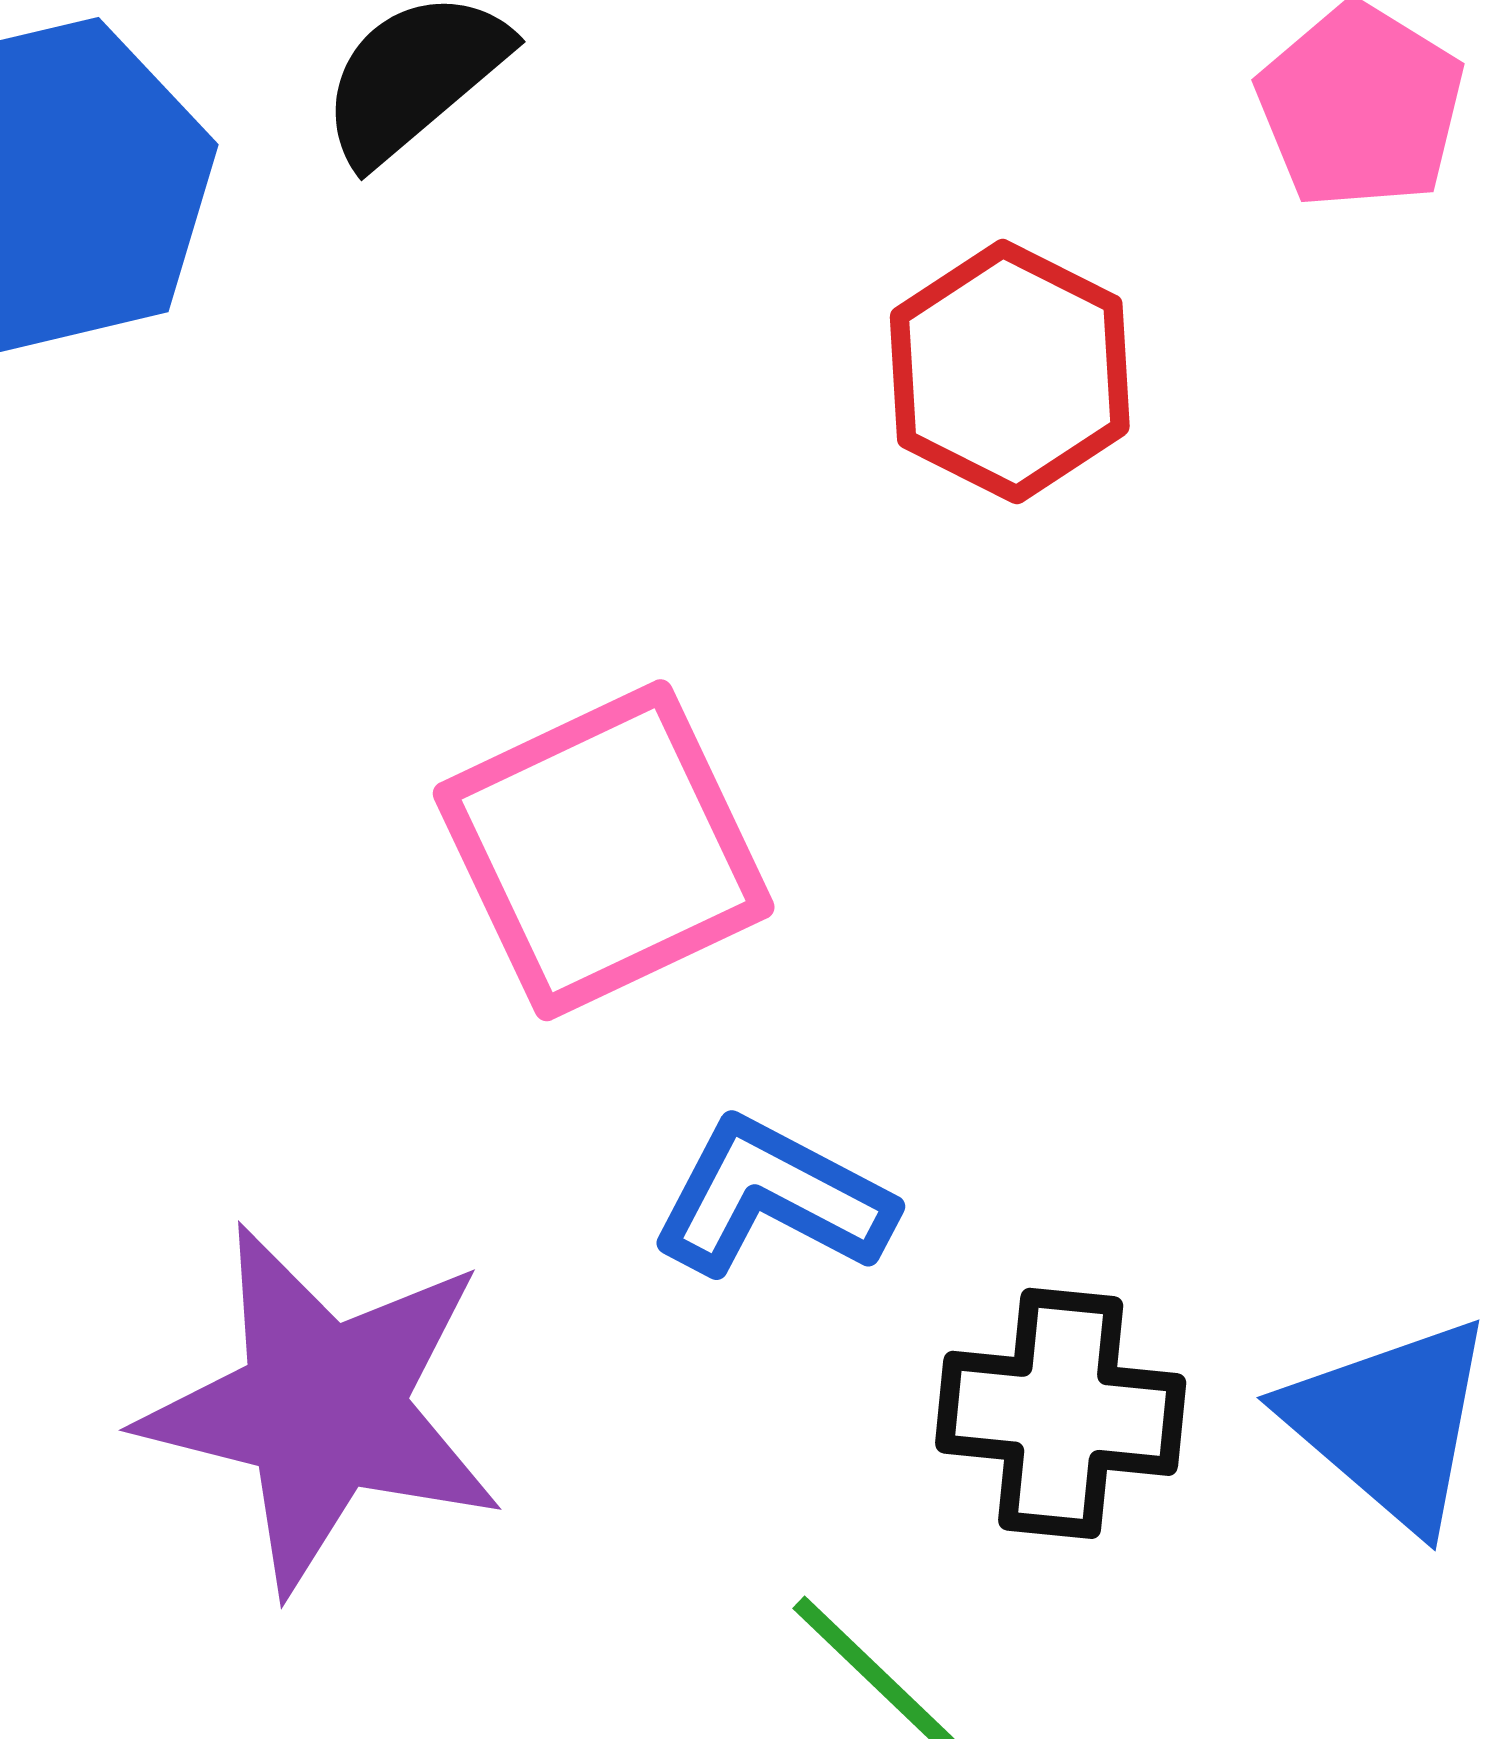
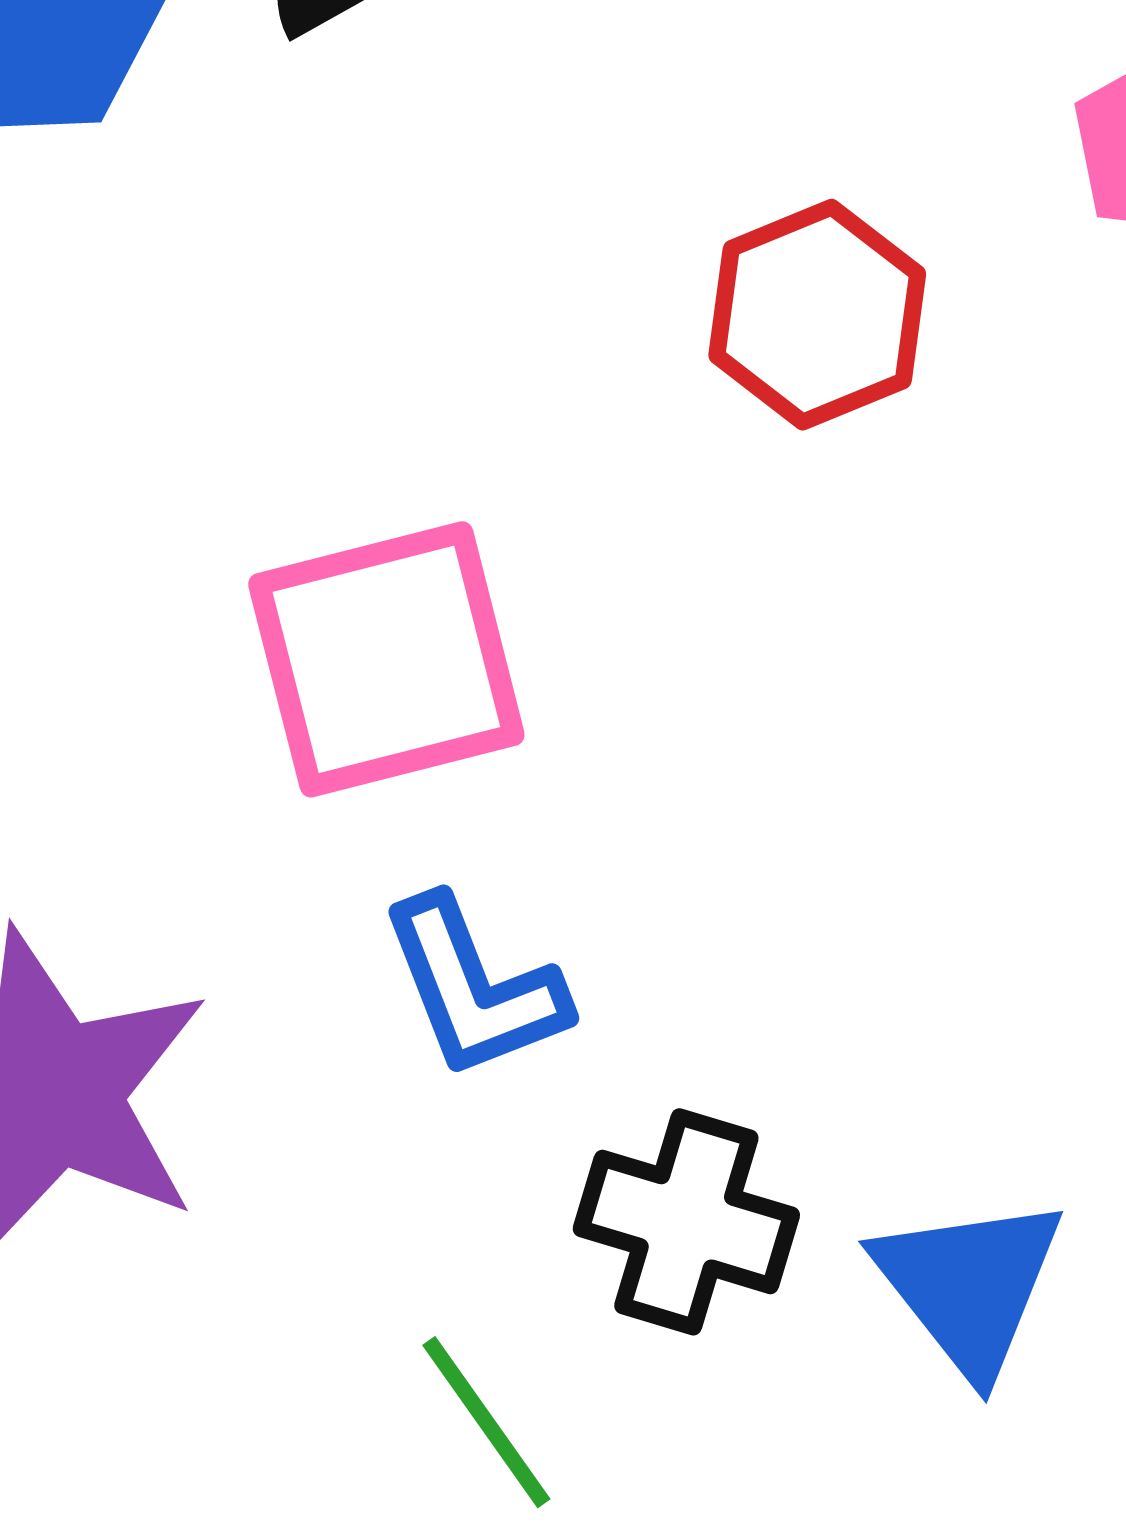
blue L-shape: (772, 1198) -> (474, 988), turned -150

